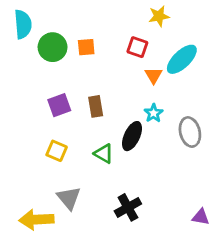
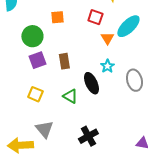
green circle: (53, 47) -> (32, 36), moved
black ellipse: (132, 136) -> (91, 83), turned -50

